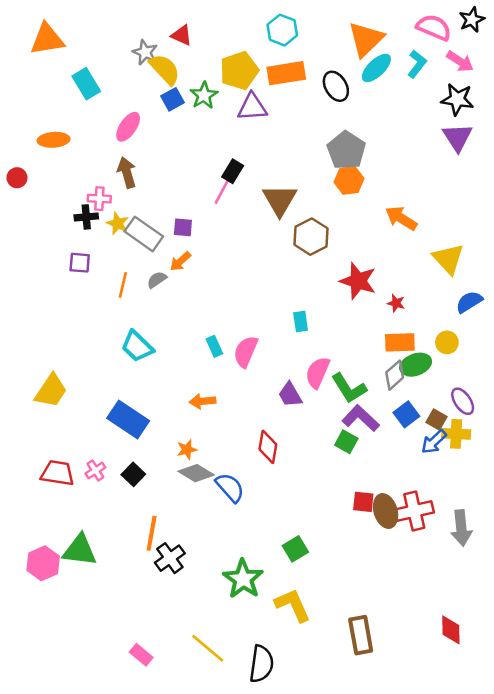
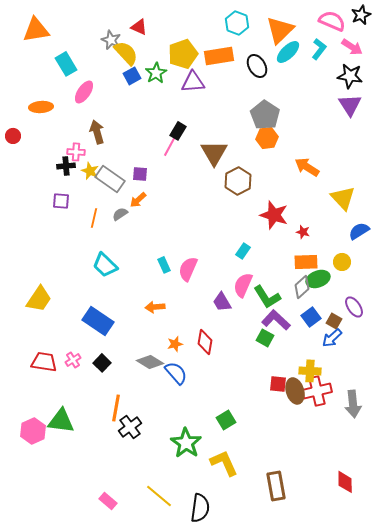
cyan hexagon: (282, 30) -> (237, 23), moved
pink ellipse: (128, 127) -> (84, 92), moved
cyan rectangle: (301, 322) -> (243, 251), moved, turned 42
yellow cross: (456, 434) -> (310, 371), moved
orange star: (187, 450) -> (175, 344), moved

